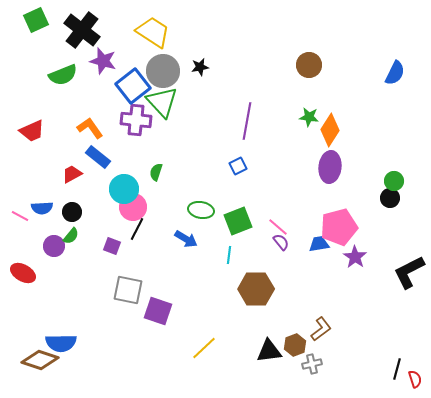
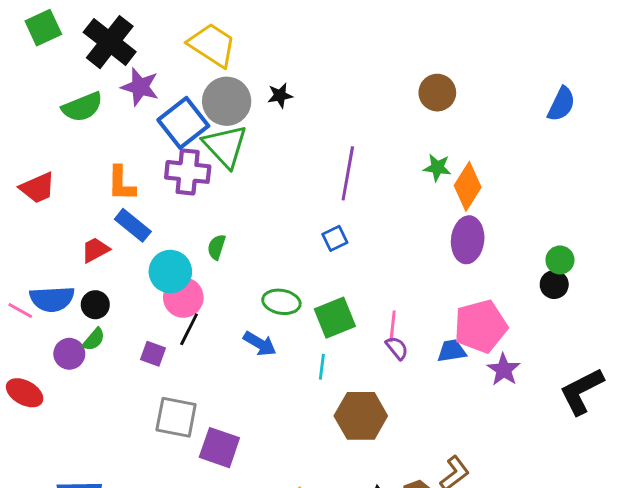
orange L-shape: (90, 128) -> (121, 183), turned -144
blue semicircle: (42, 208) -> (52, 299), size x1.4
pink line: (278, 227) -> (393, 326), turned 55

